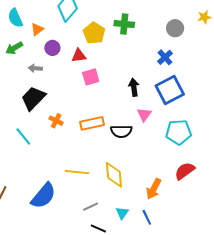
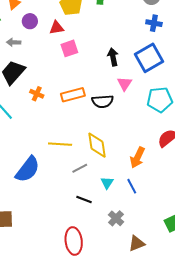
blue cross: (165, 57) -> (154, 23), moved, turned -35
gray line: (91, 207) -> (80, 168), moved

